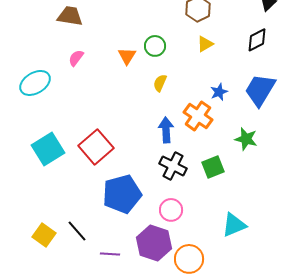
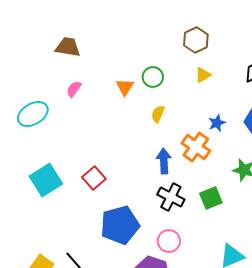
red square: (96, 147) -> (94, 178), size x0.7

